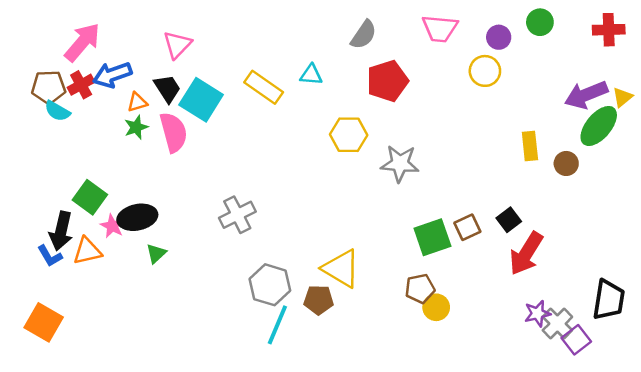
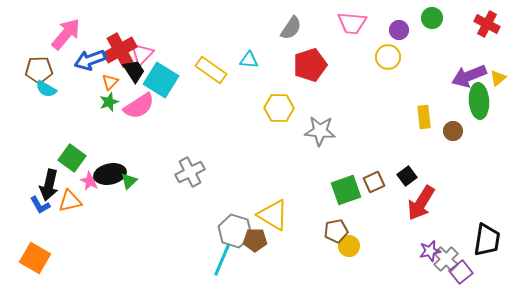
red cross: (609, 30) -> (487, 24), turned 30
pink triangle: (177, 45) -> (142, 54), moved
red cross: (81, 85) -> (120, 50), moved, size x1.5
orange triangle: (137, 102) -> (110, 82), turned -30
green ellipse: (599, 126) -> (479, 101), turned -44
pink semicircle: (174, 132) -> (139, 106), turned 72
green triangle: (156, 254) -> (129, 181), moved
gray hexagon: (270, 285) -> (235, 231), moved

